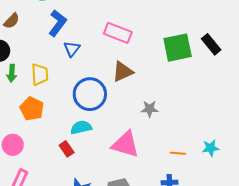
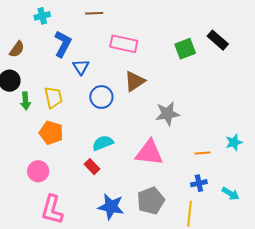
green square: (178, 48) -> (185, 49), size x0.7
blue circle: (90, 94) -> (101, 97), moved, size x0.7
gray star: (150, 109) -> (167, 114), size x1.4

